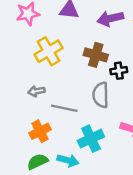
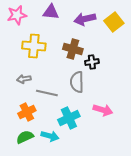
yellow cross: (49, 51) -> (34, 46), turned 35

